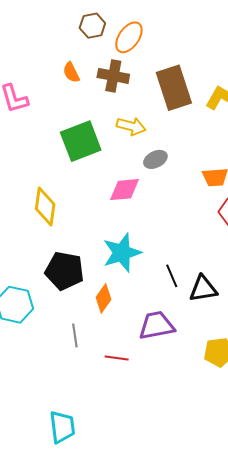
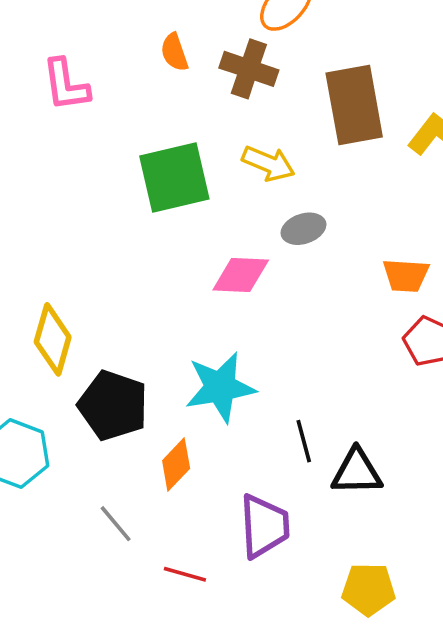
yellow diamond: (45, 206) -> (53, 339), moved
purple trapezoid: (157, 325) -> (264, 526), turned 90
gray line: (75, 335) -> (116, 524), turned -40

